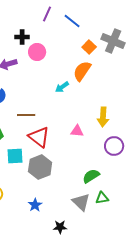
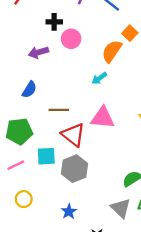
orange semicircle: (82, 71) -> (112, 51), moved
pink triangle: (77, 131) -> (103, 118), moved, size x1.6

